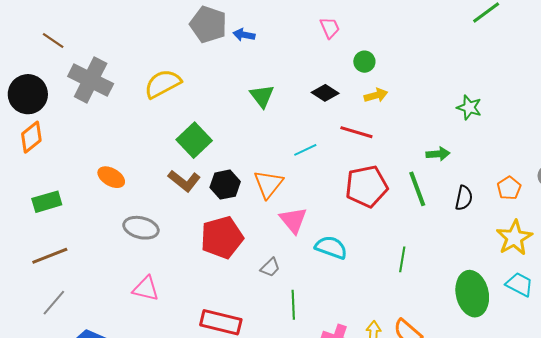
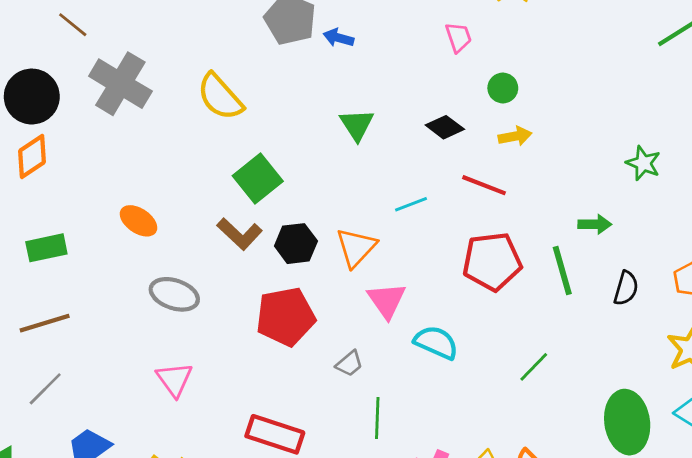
yellow semicircle: (163, 84) -> (220, 97), turned -108
green line: (402, 259) -> (534, 367), turned 30
pink triangle: (146, 289) -> (174, 379), turned 36

